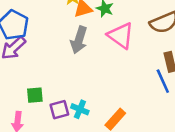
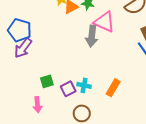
gray arrow: (79, 40) -> (92, 36), moved

